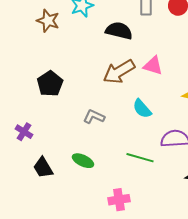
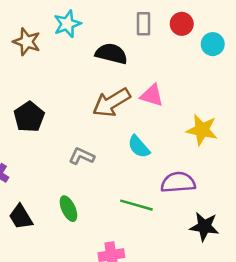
green ellipse: (83, 161) -> (68, 209), turned 40

